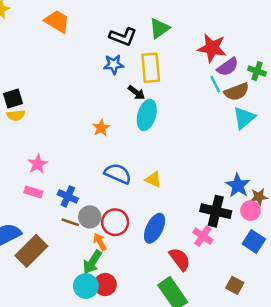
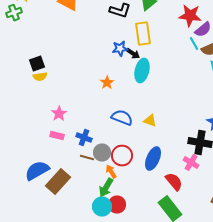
blue star: (114, 64) -> (120, 49), moved

